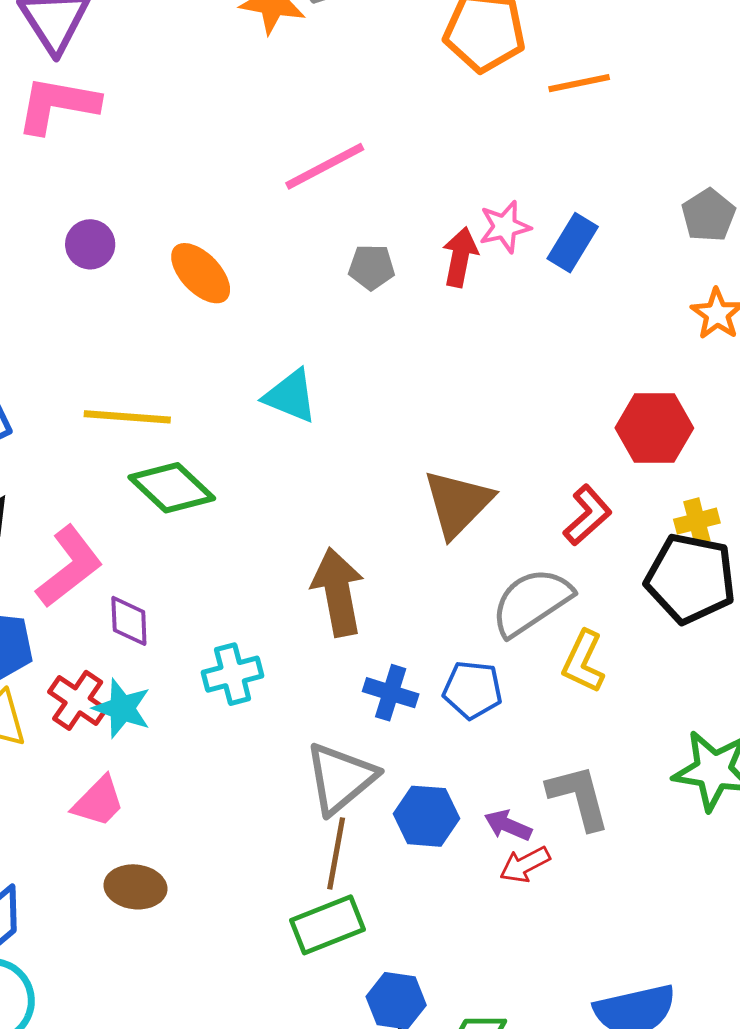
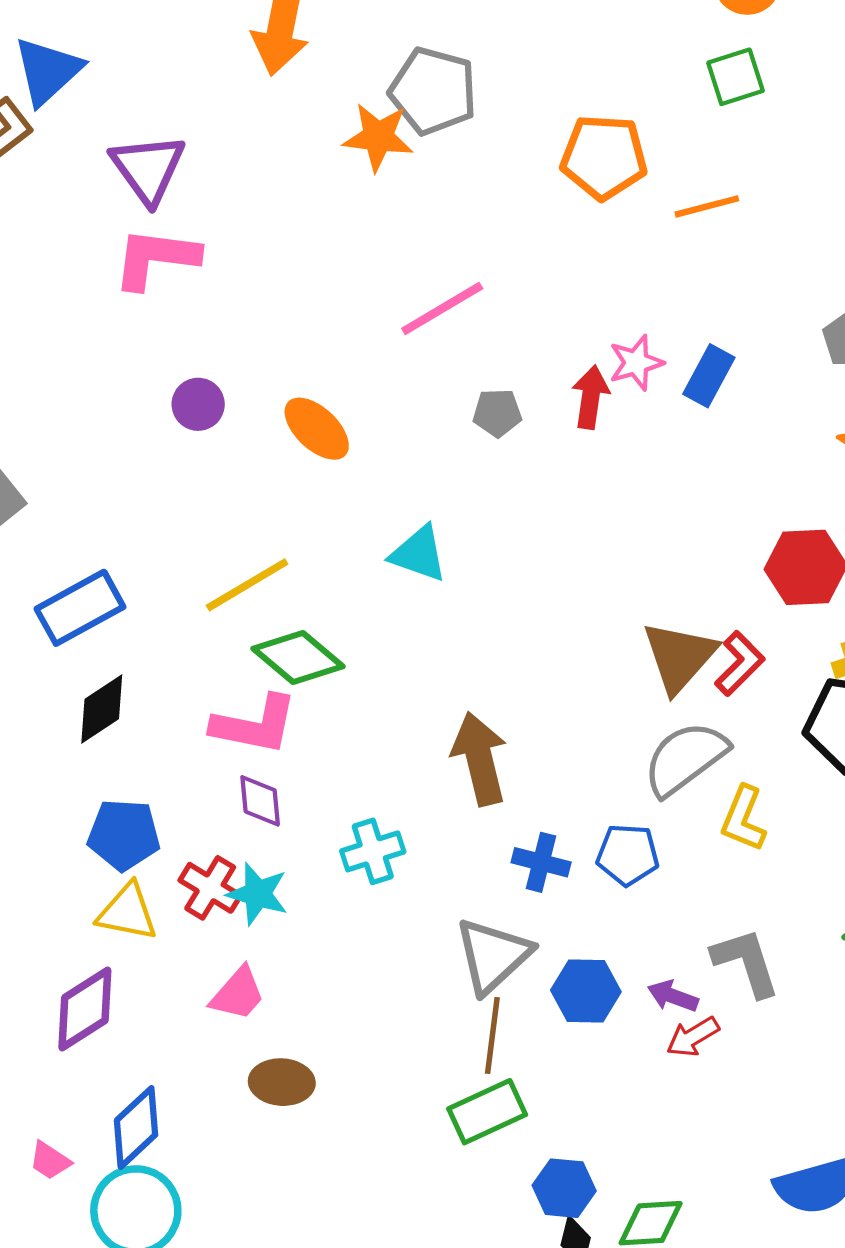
yellow line: (127, 417) -> (247, 585), turned -32
brown triangle: (458, 503) -> (679, 657), moved
pink L-shape: (69, 567) -> (255, 725), moved, turned 52

